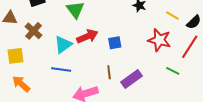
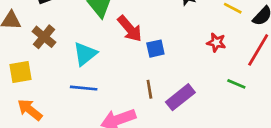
red arrow: (87, 36) -> (130, 29), moved, turned 75
red star: (159, 40) -> (216, 42), size x0.6

